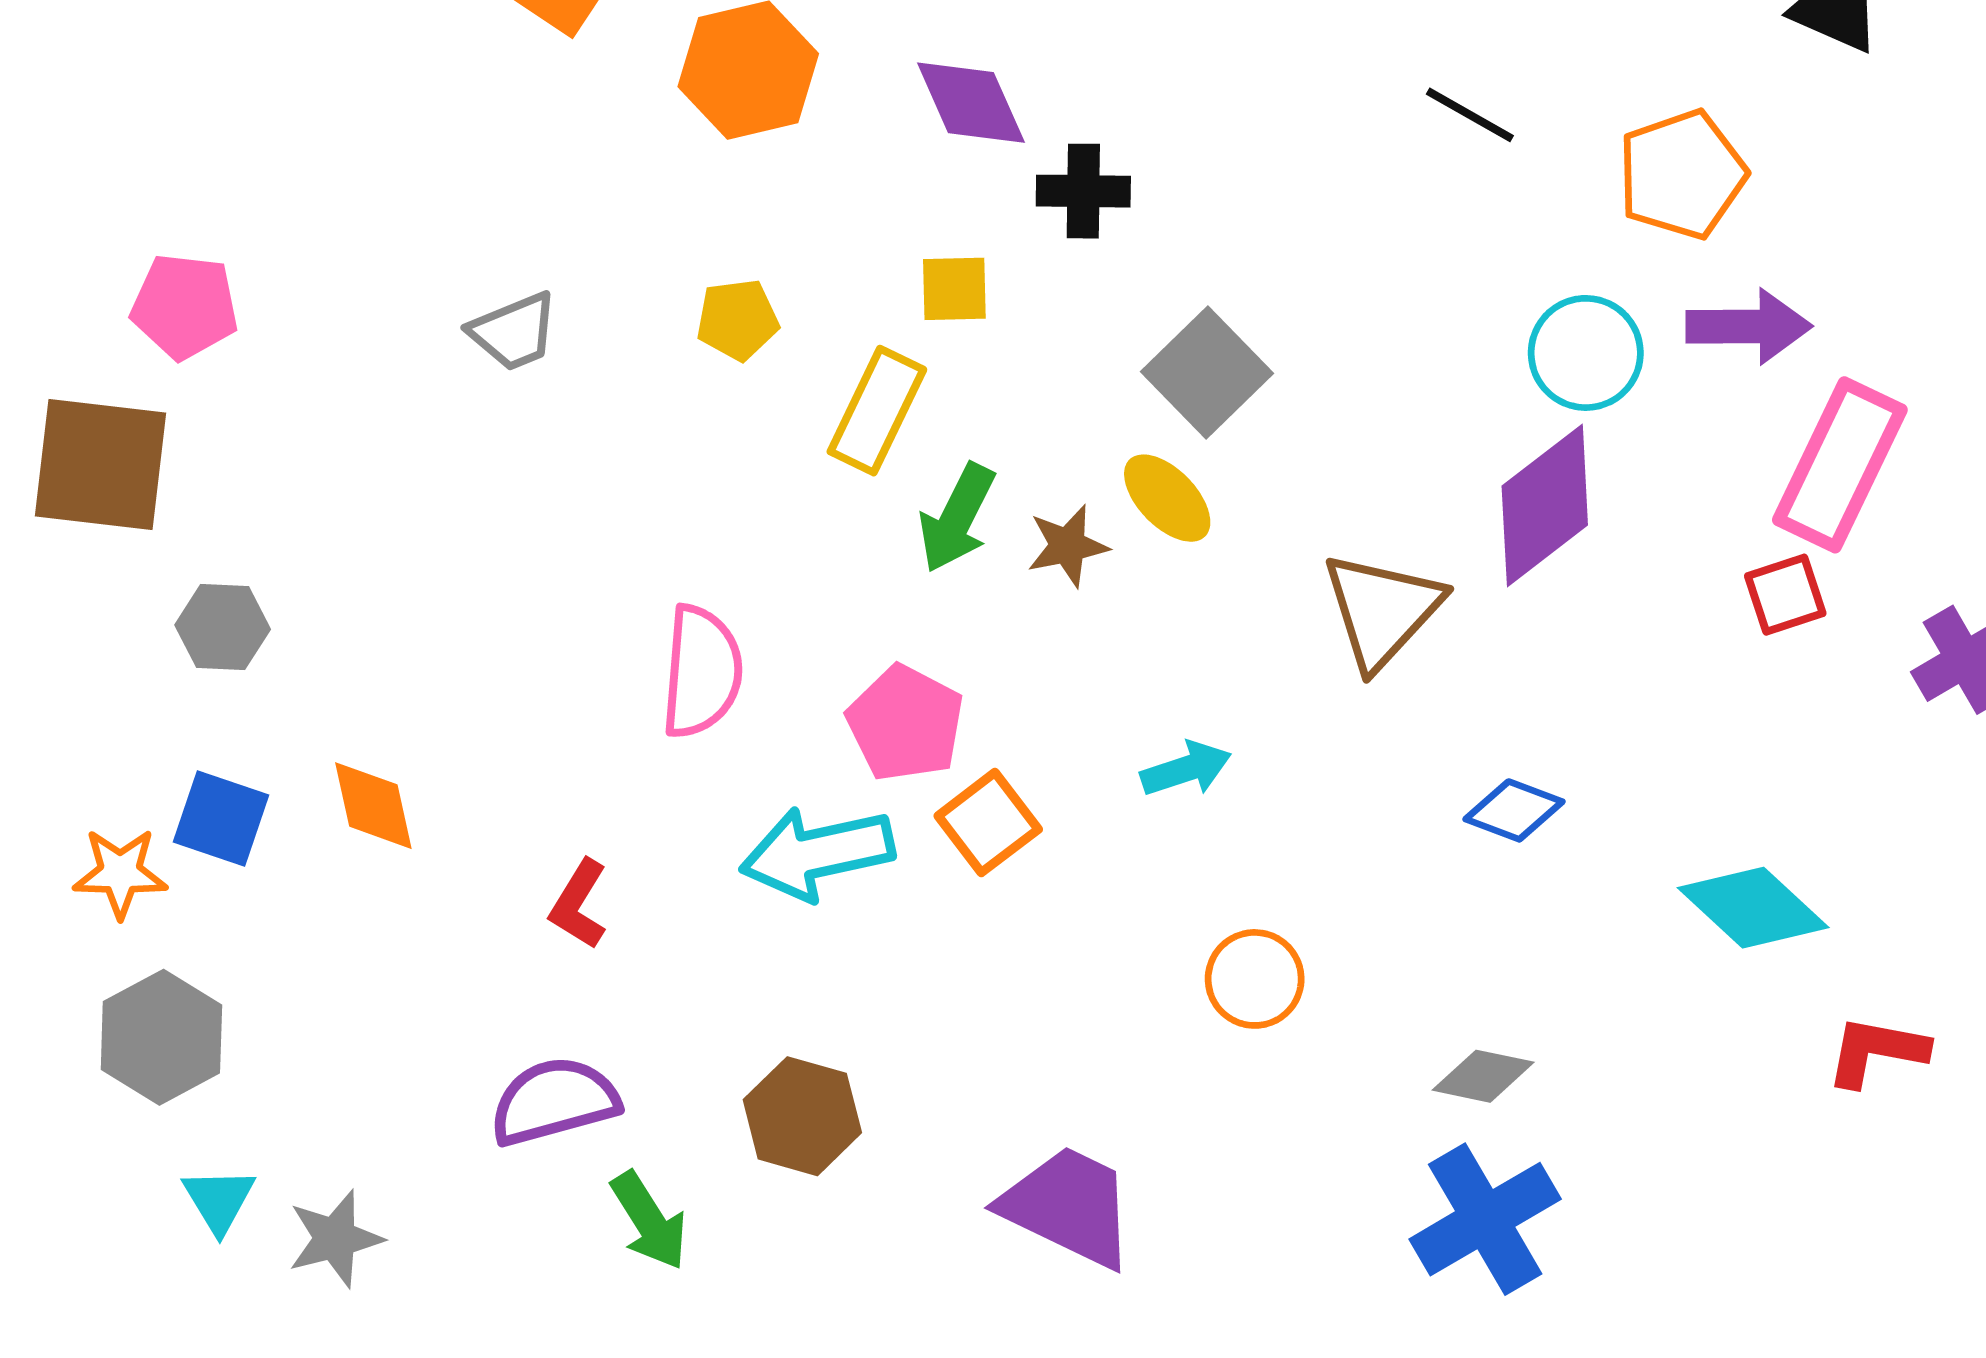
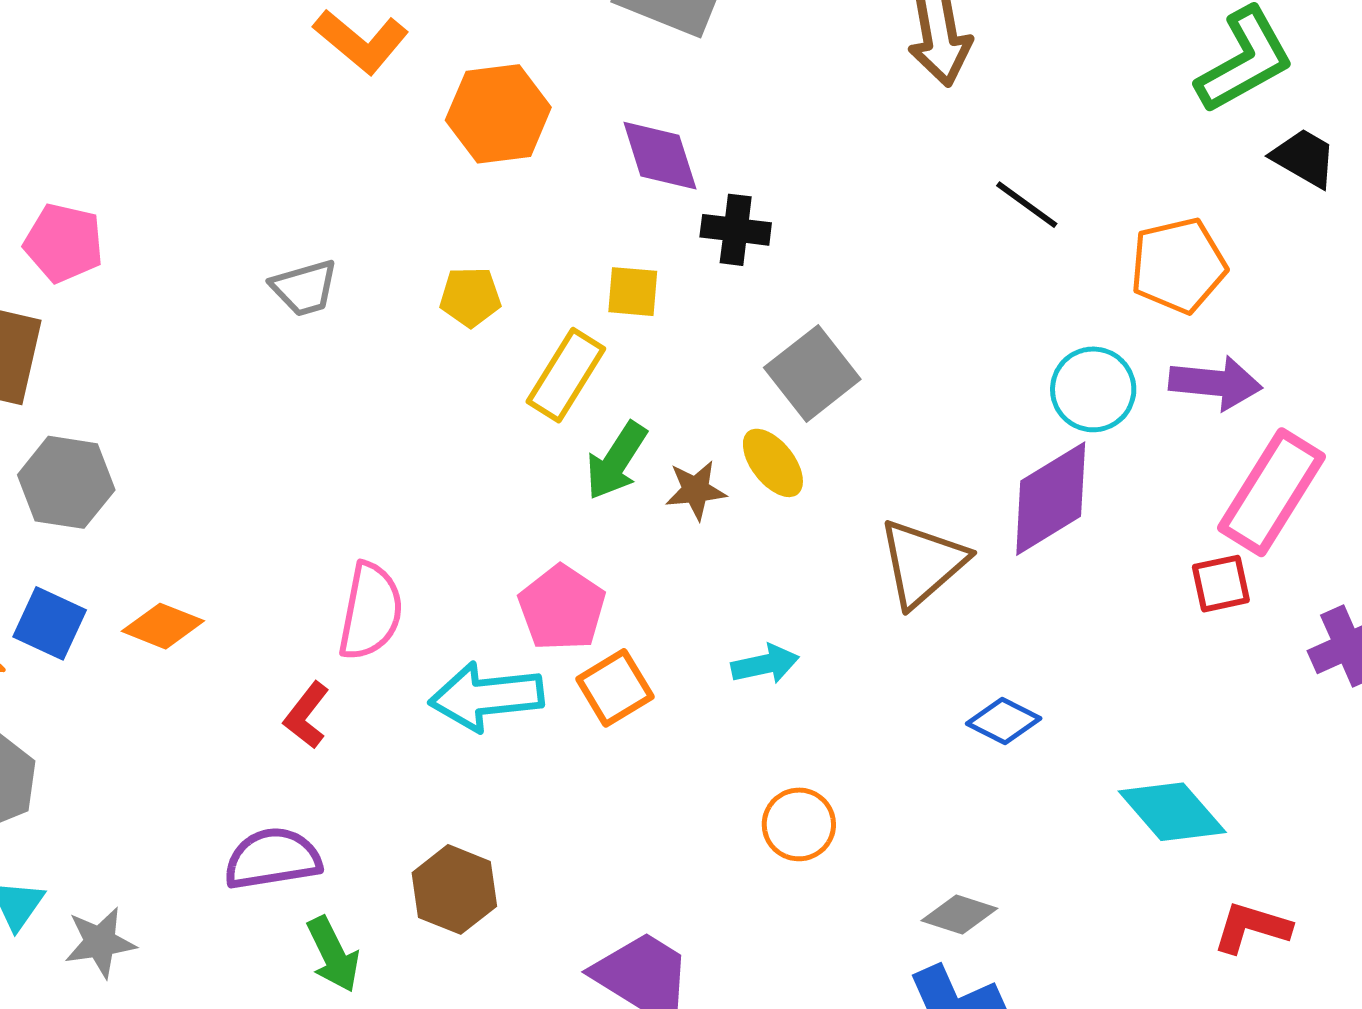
gray hexagon: (223, 627) -> (66, 482), size x1.4
pink semicircle: (702, 672) -> (371, 611), moved
orange diamond: (373, 806) -> (163, 626), turned -62

